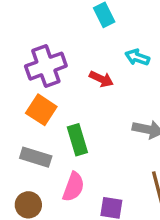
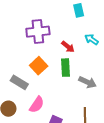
orange square: (41, 110) -> (39, 66), moved
green rectangle: (77, 140) -> (65, 68), moved

